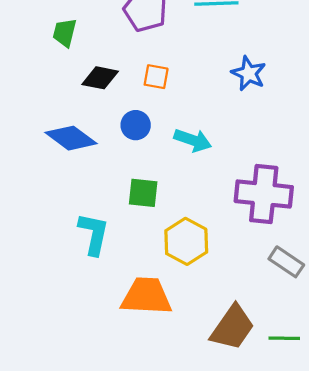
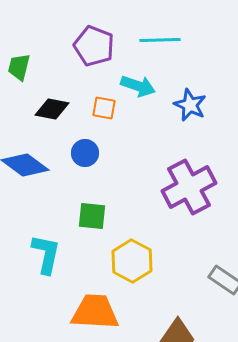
cyan arrow: (193, 140) -> (138, 86), moved
purple cross: (264, 194) -> (189, 187), moved, turned -34

